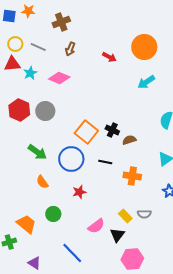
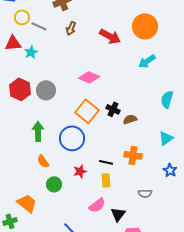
yellow circle: (15, 44) -> (22, 17), moved
red arrow: (109, 57) -> (110, 36), size x1.5
pink diamond: (59, 78) -> (89, 77), moved
green arrow: (37, 152) -> (38, 131), turned -126
black line: (105, 162) -> (106, 162), moved
green circle: (53, 214) -> (54, 184), moved
yellow rectangle: (125, 216) -> (106, 180), moved, turned 40

